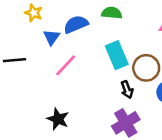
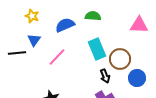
blue triangle: (52, 37) -> (34, 40), moved

